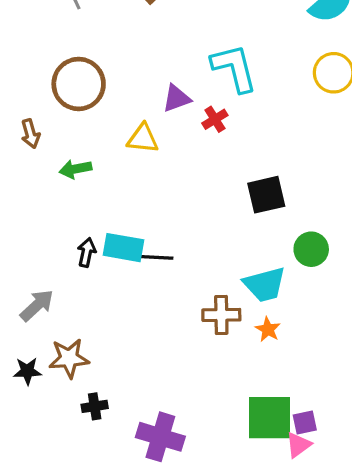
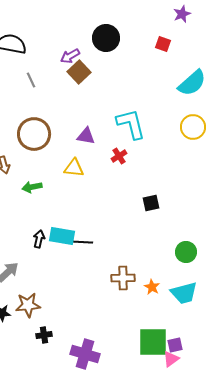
purple triangle: (176, 98) -> (86, 136), moved, turned 30
black square: (266, 195) -> (151, 203), size x0.7
green circle: (311, 249) -> (186, 252), moved
cyan trapezoid: (265, 284) -> (184, 293), moved

